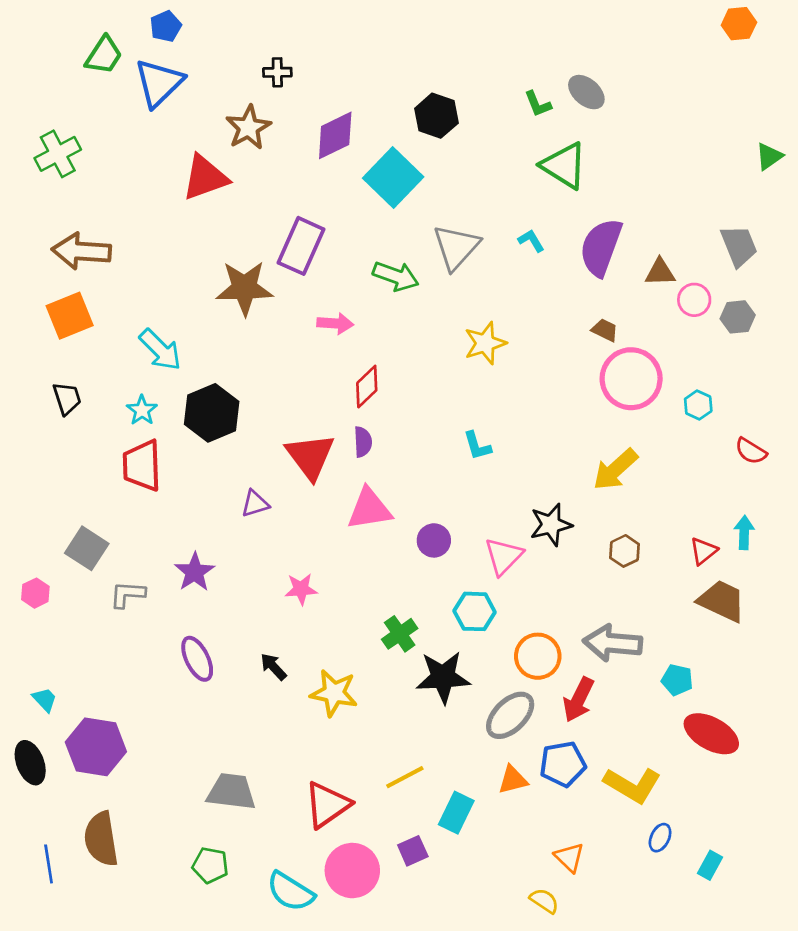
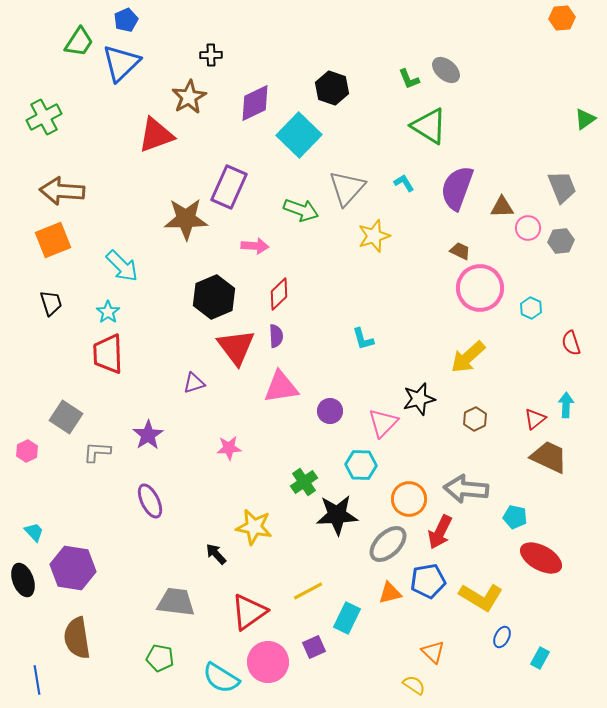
yellow star: (485, 343) -> (374, 236), moved
black hexagon: (212, 413) -> (214, 297), moved
red semicircle: (751, 451) -> (571, 343), turned 40
black arrow: (273, 667) -> (216, 554), moved
blue line: (49, 864) -> (37, 680), moved

